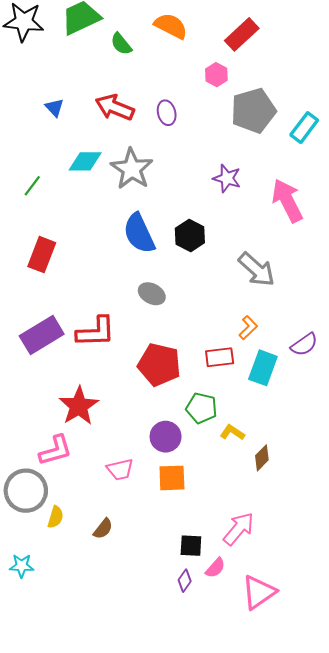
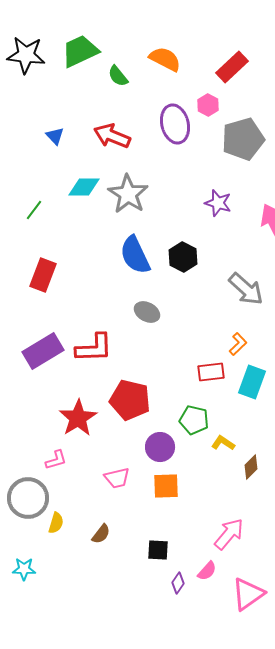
purple ellipse: (167, 113) -> (175, 124), moved, size x1.6
red pentagon: (159, 365) -> (130, 400), moved
pink L-shape: (55, 450) -> (56, 460), size x0.7
black square: (191, 546) -> (158, 550), moved

